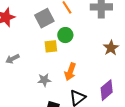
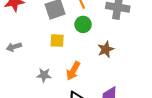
green circle: (65, 35) -> (83, 24), moved
brown star: (111, 48) -> (106, 49), moved

